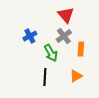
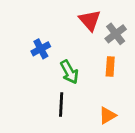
gray cross: (64, 36) -> (116, 34), moved
orange triangle: (76, 76) -> (107, 115), moved

